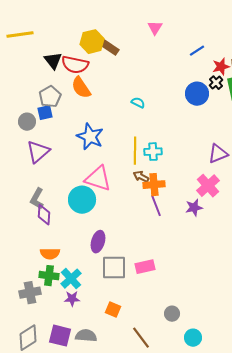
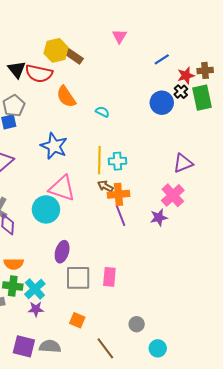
orange semicircle: (81, 88) -> (66, 97), moved
pink rectangle: (145, 267) -> (109, 277), turned -72

